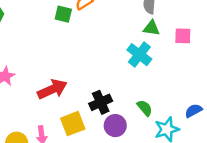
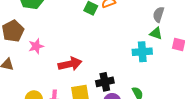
cyan cross: (139, 55) -> (142, 52), turned 36

